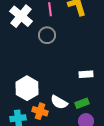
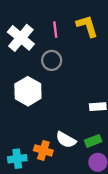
white hexagon: (27, 88) -> (28, 91), moved

